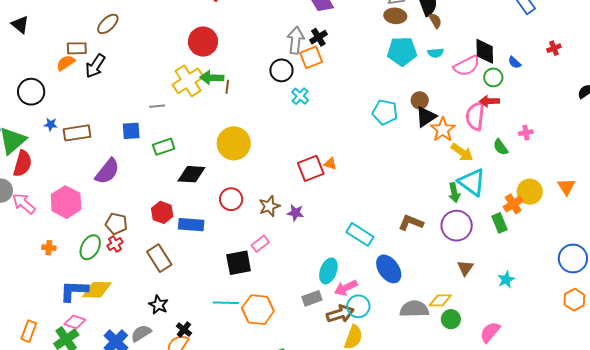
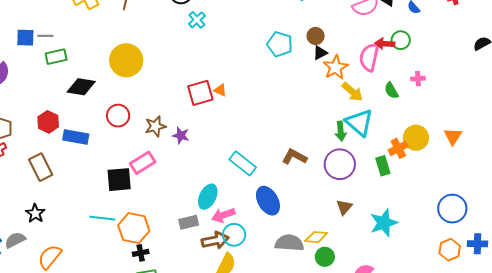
green circle: (493, 77) -> (401, 40), moved
gray line: (157, 106) -> (45, 36), moved
black triangle: (426, 117) -> (320, 53), size x0.7
pink rectangle: (260, 244) -> (143, 163), size x1.4
cyan star: (506, 280) -> (384, 223), size x1.6
black cross: (184, 330) -> (141, 253), moved, turned 35

